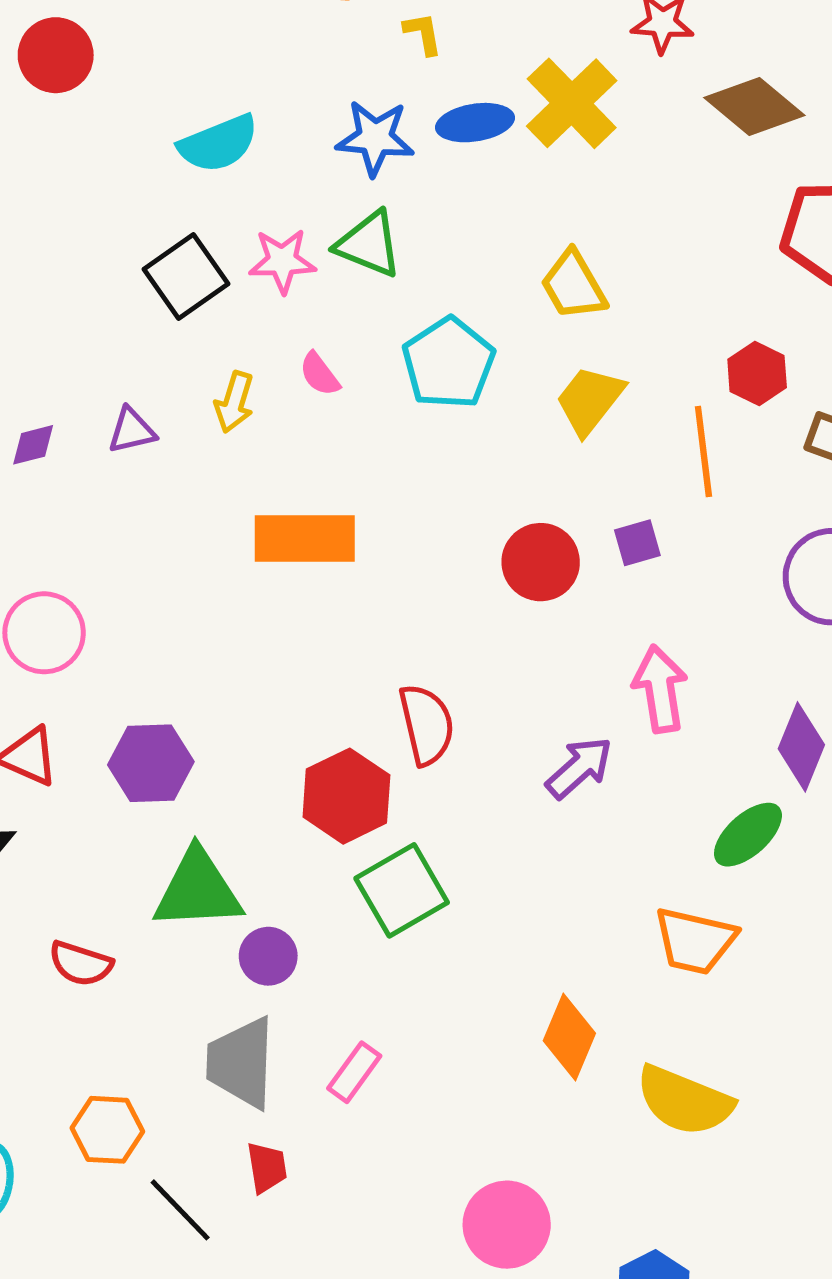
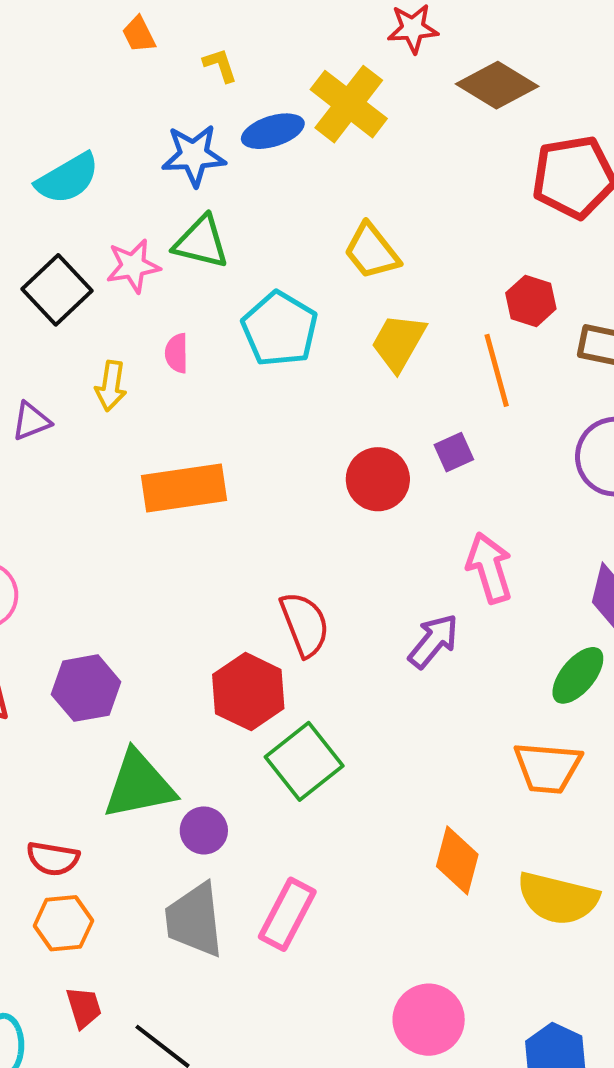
pink semicircle: (320, 374) -> (177, 353), turned 45
pink rectangle: (354, 1072) -> (287, 914), size x1.4
orange hexagon: (107, 1130) -> (63, 923), moved
red trapezoid: (267, 1167) -> (84, 1007), moved

